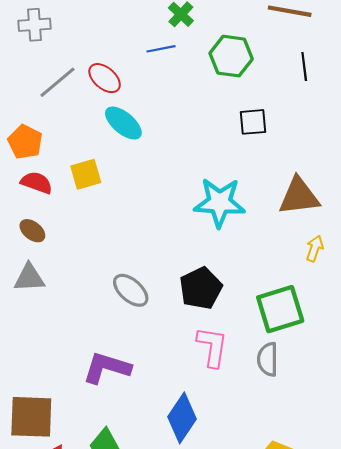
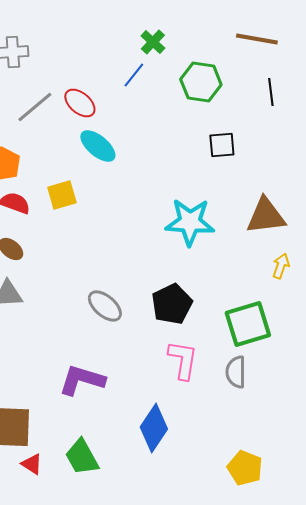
blue line: (161, 49) -> (134, 75), turned -40

